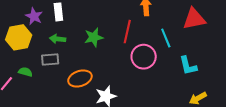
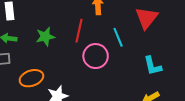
red triangle: (194, 19) -> (147, 18), turned -40
cyan L-shape: (188, 66) -> (153, 66), moved

